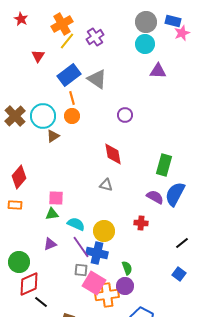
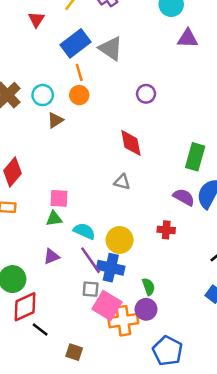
cyan circle: (43, 116) -> (43, 95), size x0.7

